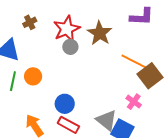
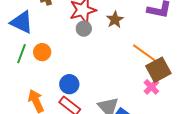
brown star: (100, 33) -> (115, 20), size x0.7
pink cross: (134, 102) -> (151, 87), moved

